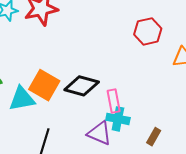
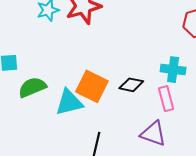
black diamond: (82, 86) -> (131, 85), size x0.7
cyan cross: (118, 119) -> (173, 70), moved

